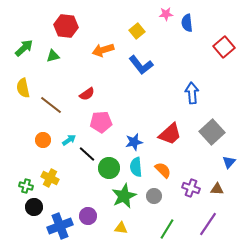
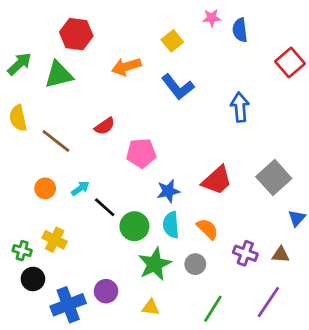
green triangle: (53, 56) -> (59, 75), size x1.6
blue arrow: (192, 93) -> (240, 107), moved
pink pentagon: (101, 122) -> (141, 153), moved

